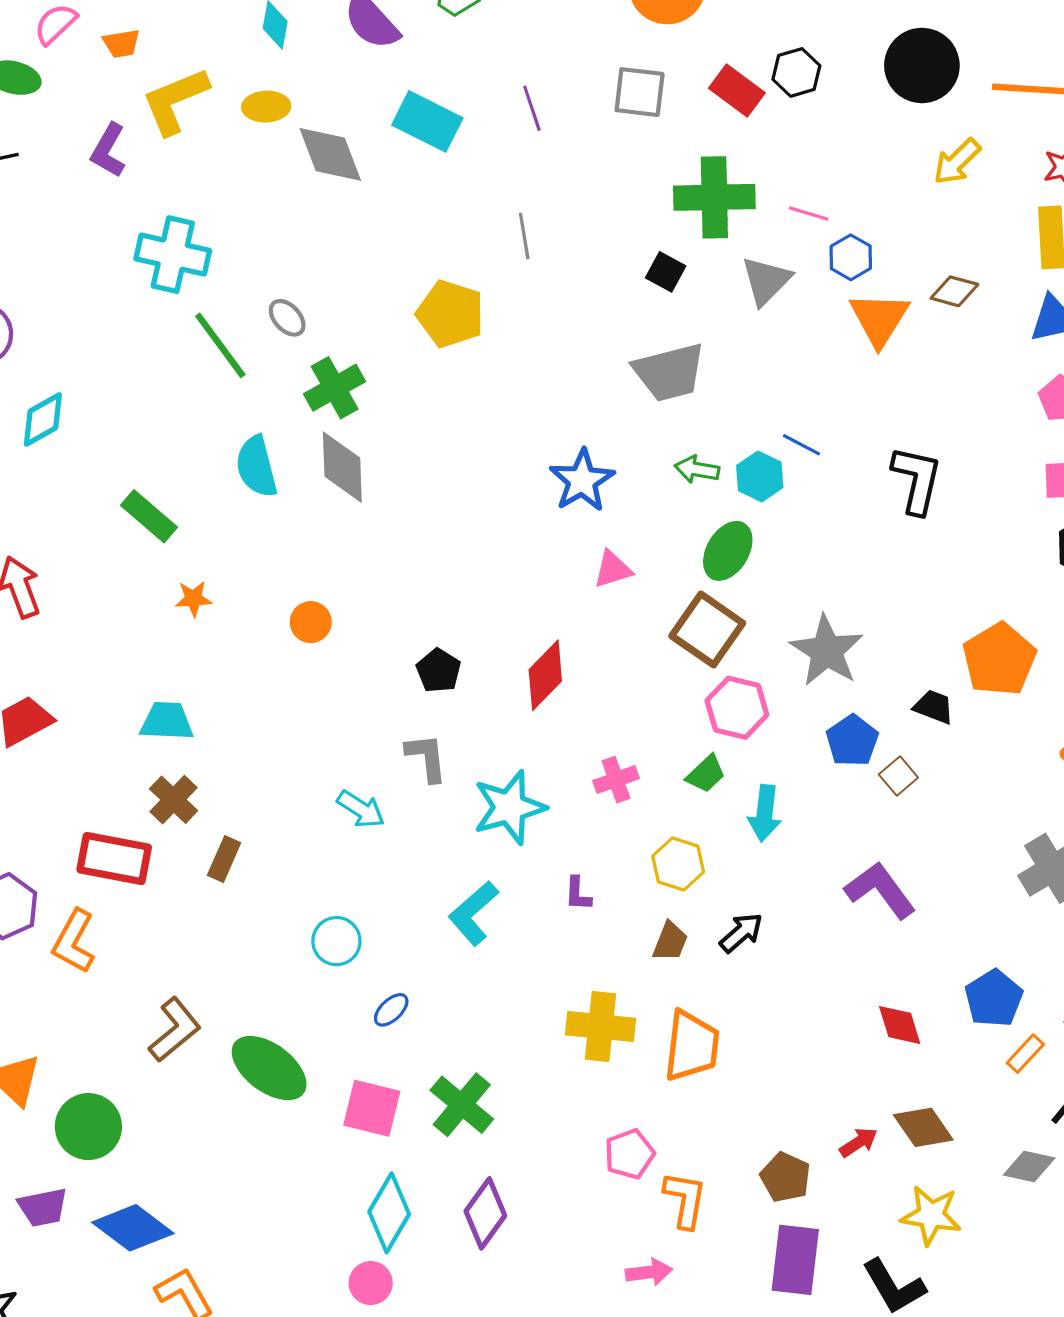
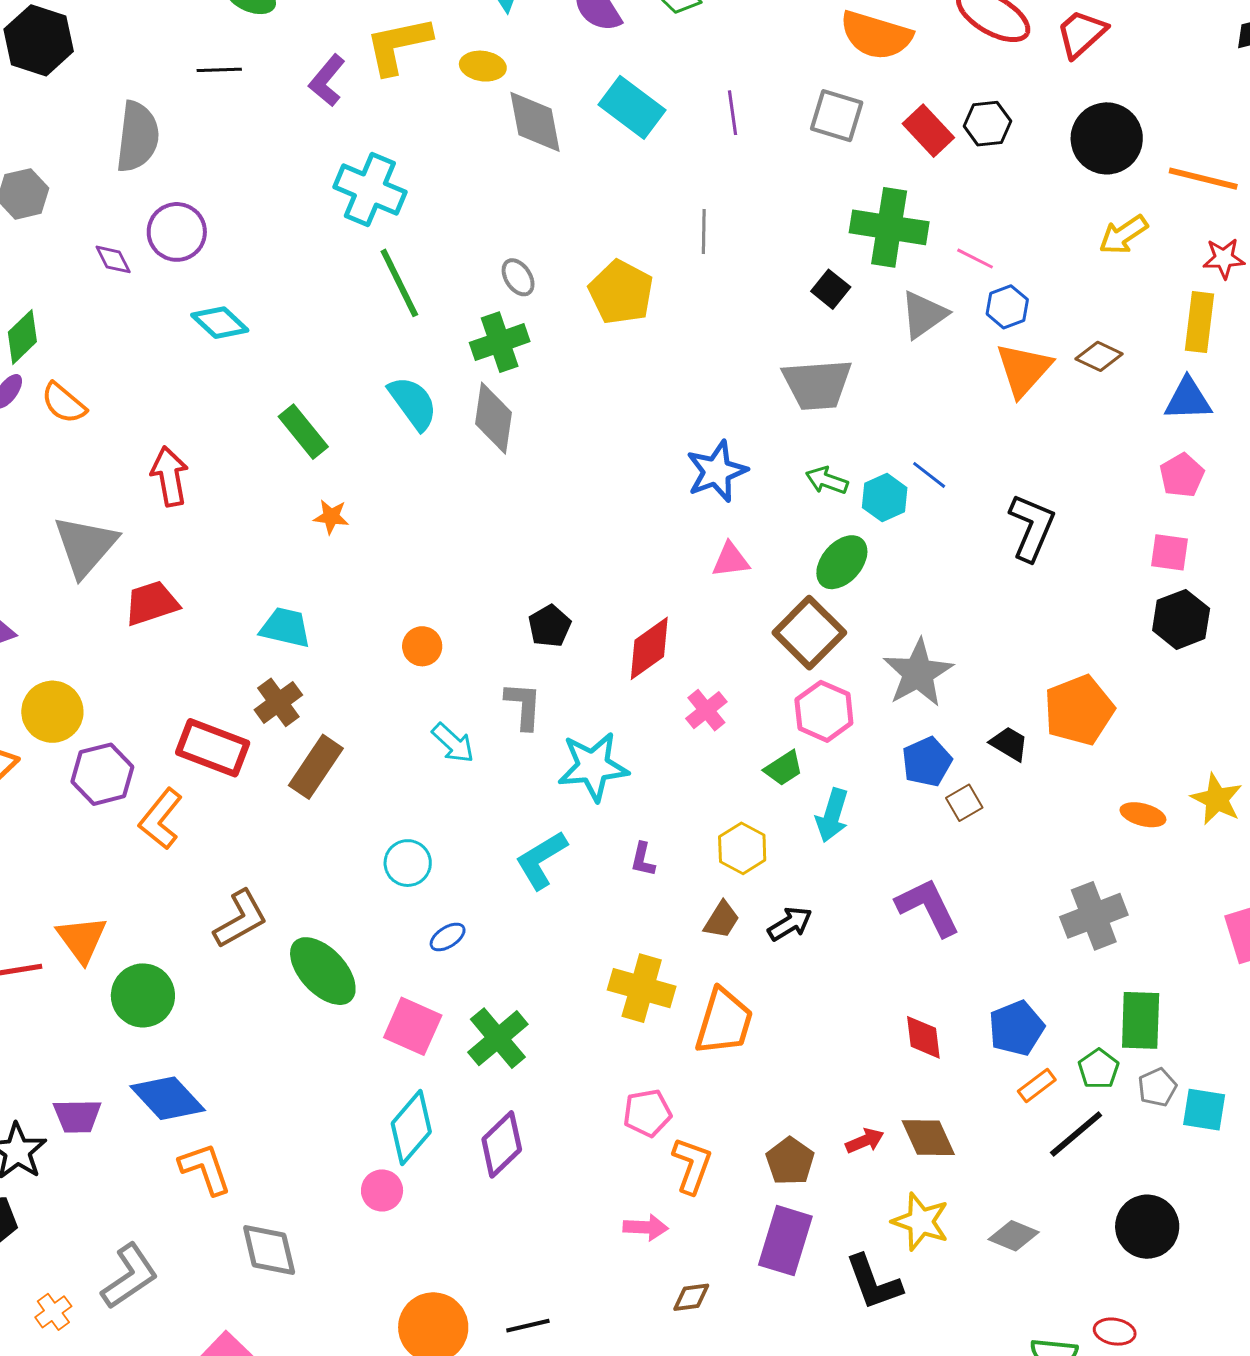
gray ellipse: (287, 318) -> (518, 277), moved
cyan diamond: (43, 420) -> (220, 323), turned 62
cyan semicircle: (257, 467) -> (413, 403), turned 148
orange circle: (311, 622) -> (422, 646), moved
pink cross: (616, 780) -> (706, 710), moved, turned -30
brown rectangle: (224, 859) -> (316, 767), size x1.5
gray diamond: (1029, 1167) -> (1014, 1236), moved
purple trapezoid: (43, 1207) -> (77, 1116), moved

